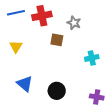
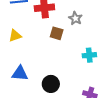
yellow triangle: (16, 47) -> (15, 36), turned 32
blue triangle: (25, 84) -> (20, 73), turned -42

